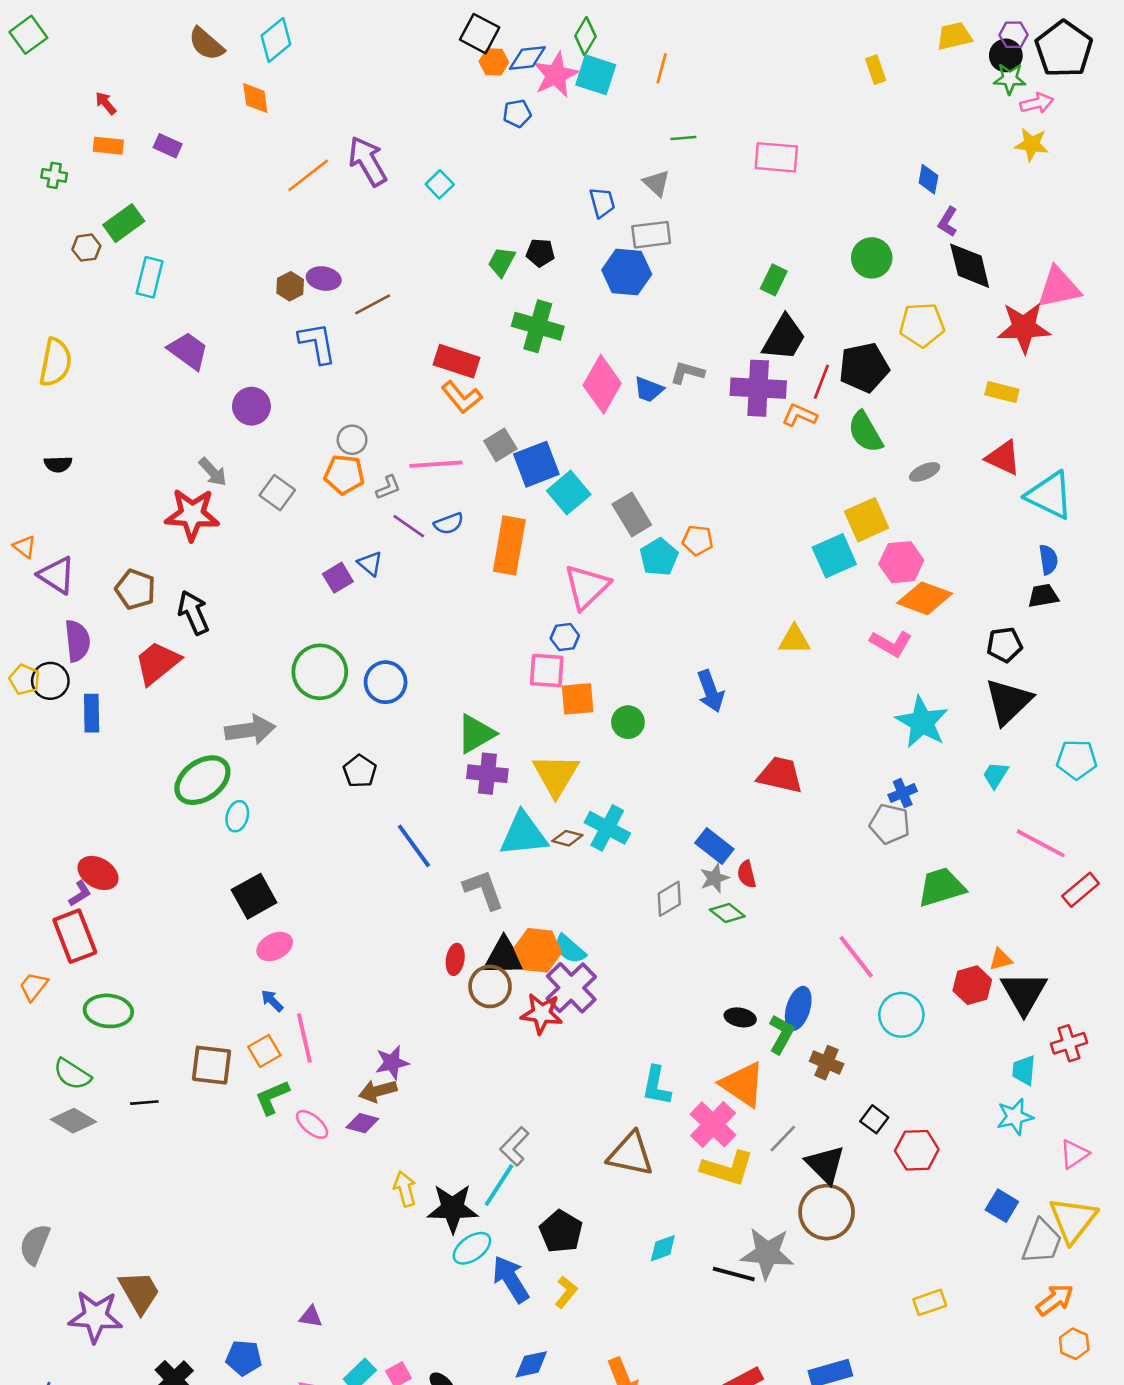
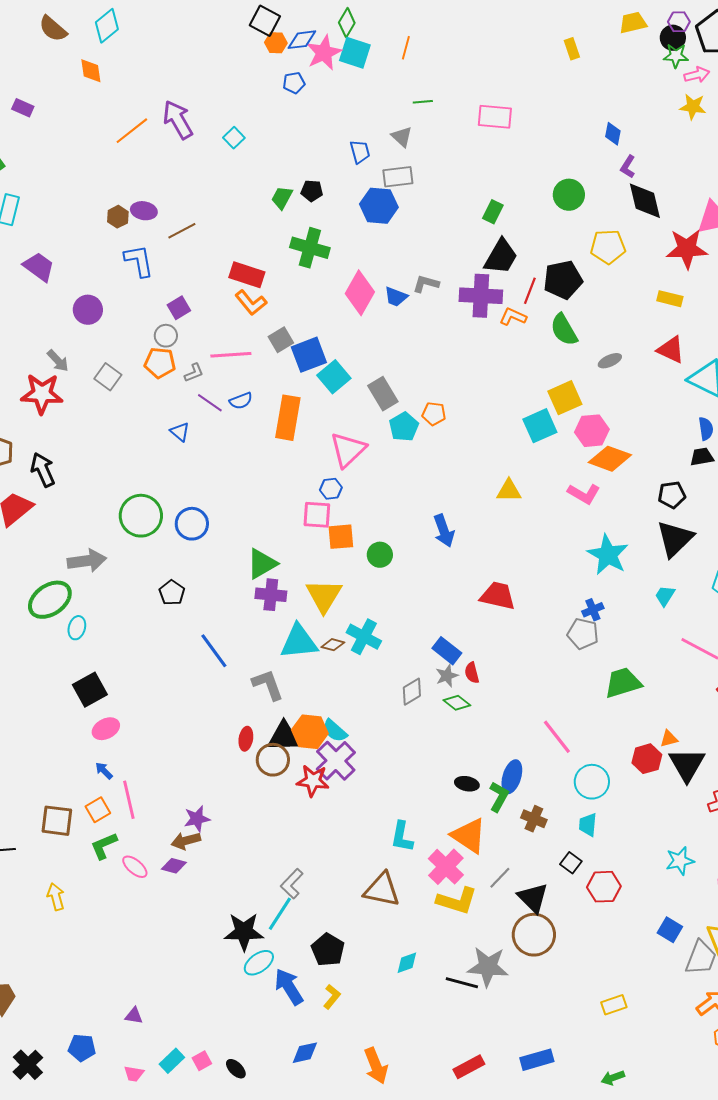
purple square: (338, 578) -> (179, 308), moved
cyan trapezoid: (1024, 1070) -> (588, 825), moved
yellow arrow: (405, 1189) -> (56, 897), moved

